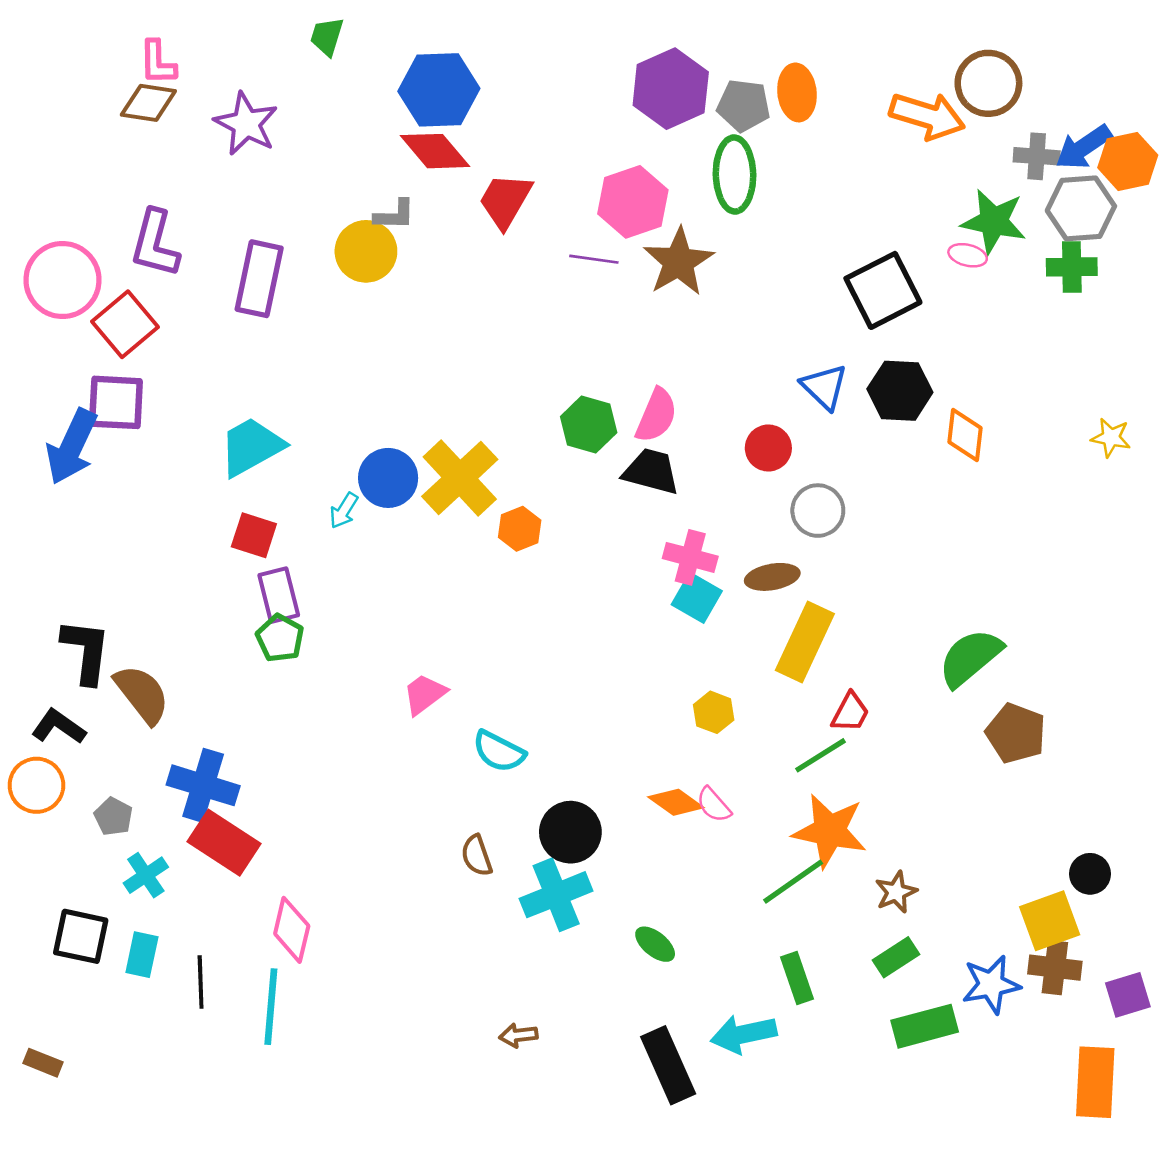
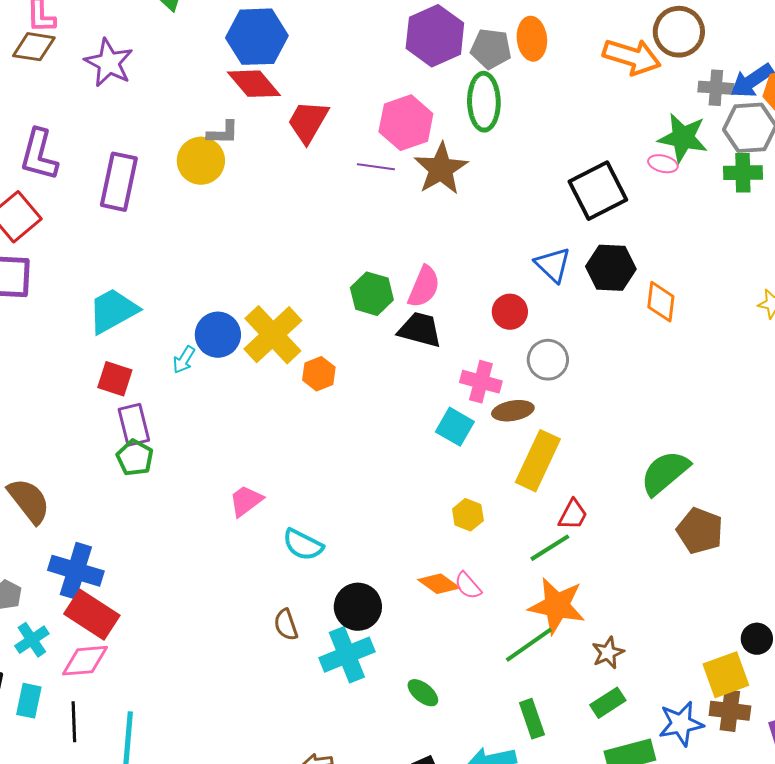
pink cross: (690, 557) -> (481, 382), moved
pink diamond: (292, 930) -> (85, 661), moved, turned 72

